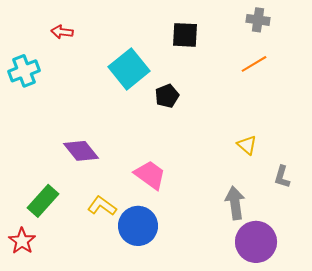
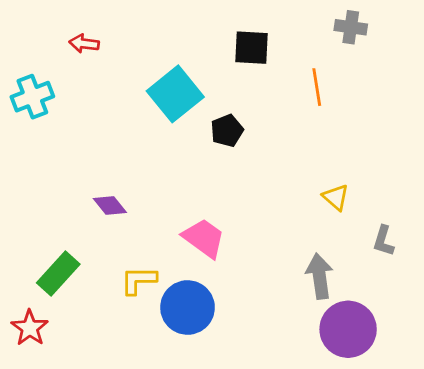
orange line: (254, 64) -> (317, 87), moved, turned -68
purple diamond: (81, 151) -> (110, 205), size x0.7
yellow L-shape: (102, 206) -> (139, 280), turned -36

